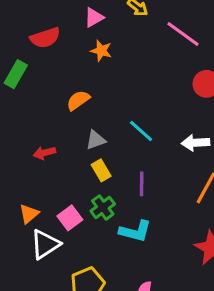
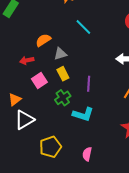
orange semicircle: (78, 100) -> (43, 40), moved
cyan line: (141, 131) -> (83, 27), moved
pink square: (70, 218) -> (39, 81), moved

